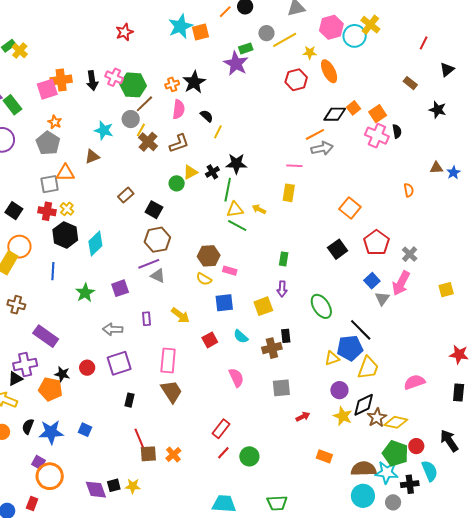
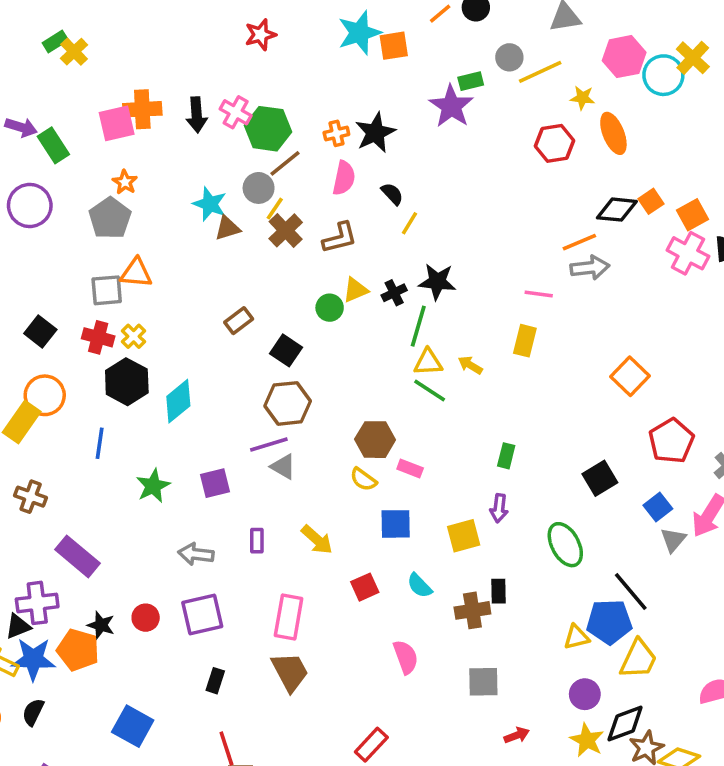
brown triangle: (92, 157) -> (228, 228), moved
black square: (338, 249) -> (600, 478), moved
blue square: (85, 430) -> (133, 726), size x1.6
blue star: (51, 432) -> (33, 659), moved

